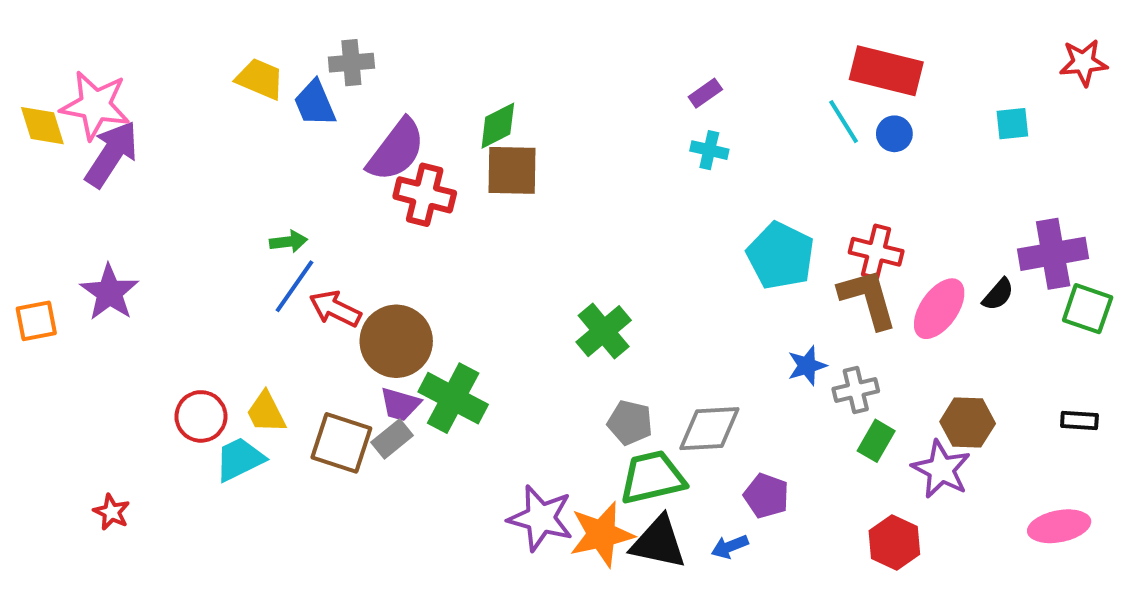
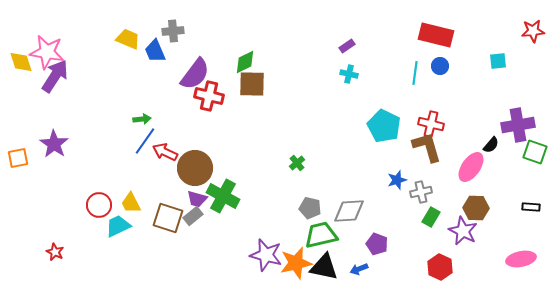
cyan line: (844, 122) -> (415, 73), moved, turned 40
pink ellipse: (939, 309) -> (471, 167), moved
green cross: (604, 331) -> (297, 163), size x0.6

